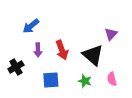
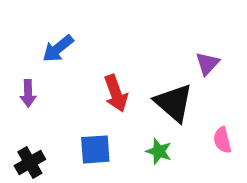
purple arrow: (38, 50) -> (28, 93), moved
black cross: (16, 67) -> (30, 162), moved
pink semicircle: (112, 79) -> (222, 140), moved

